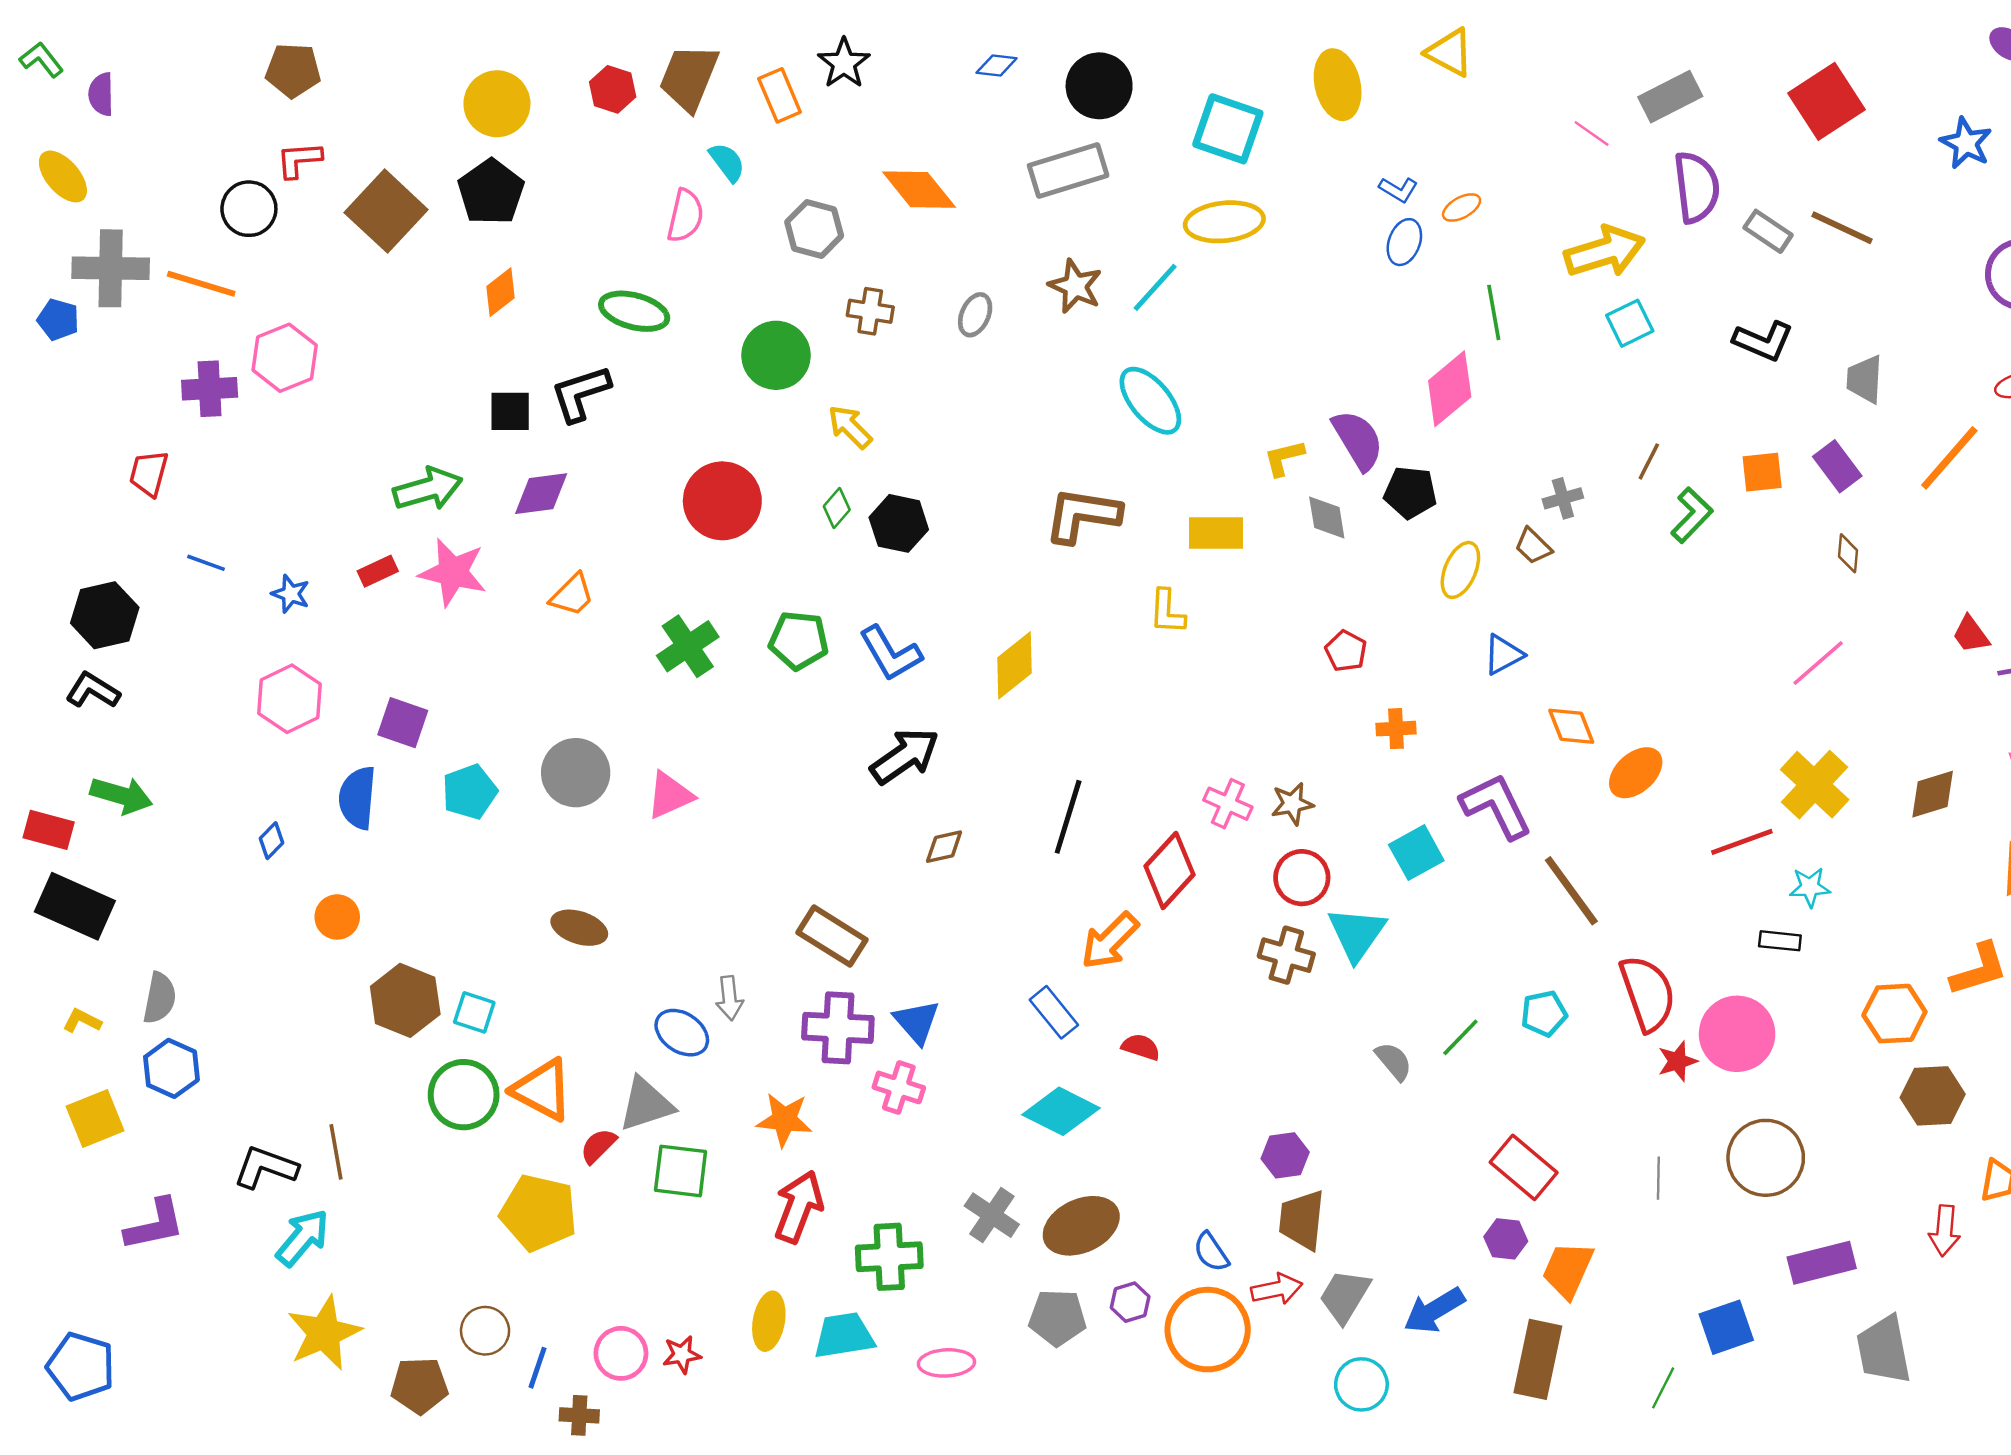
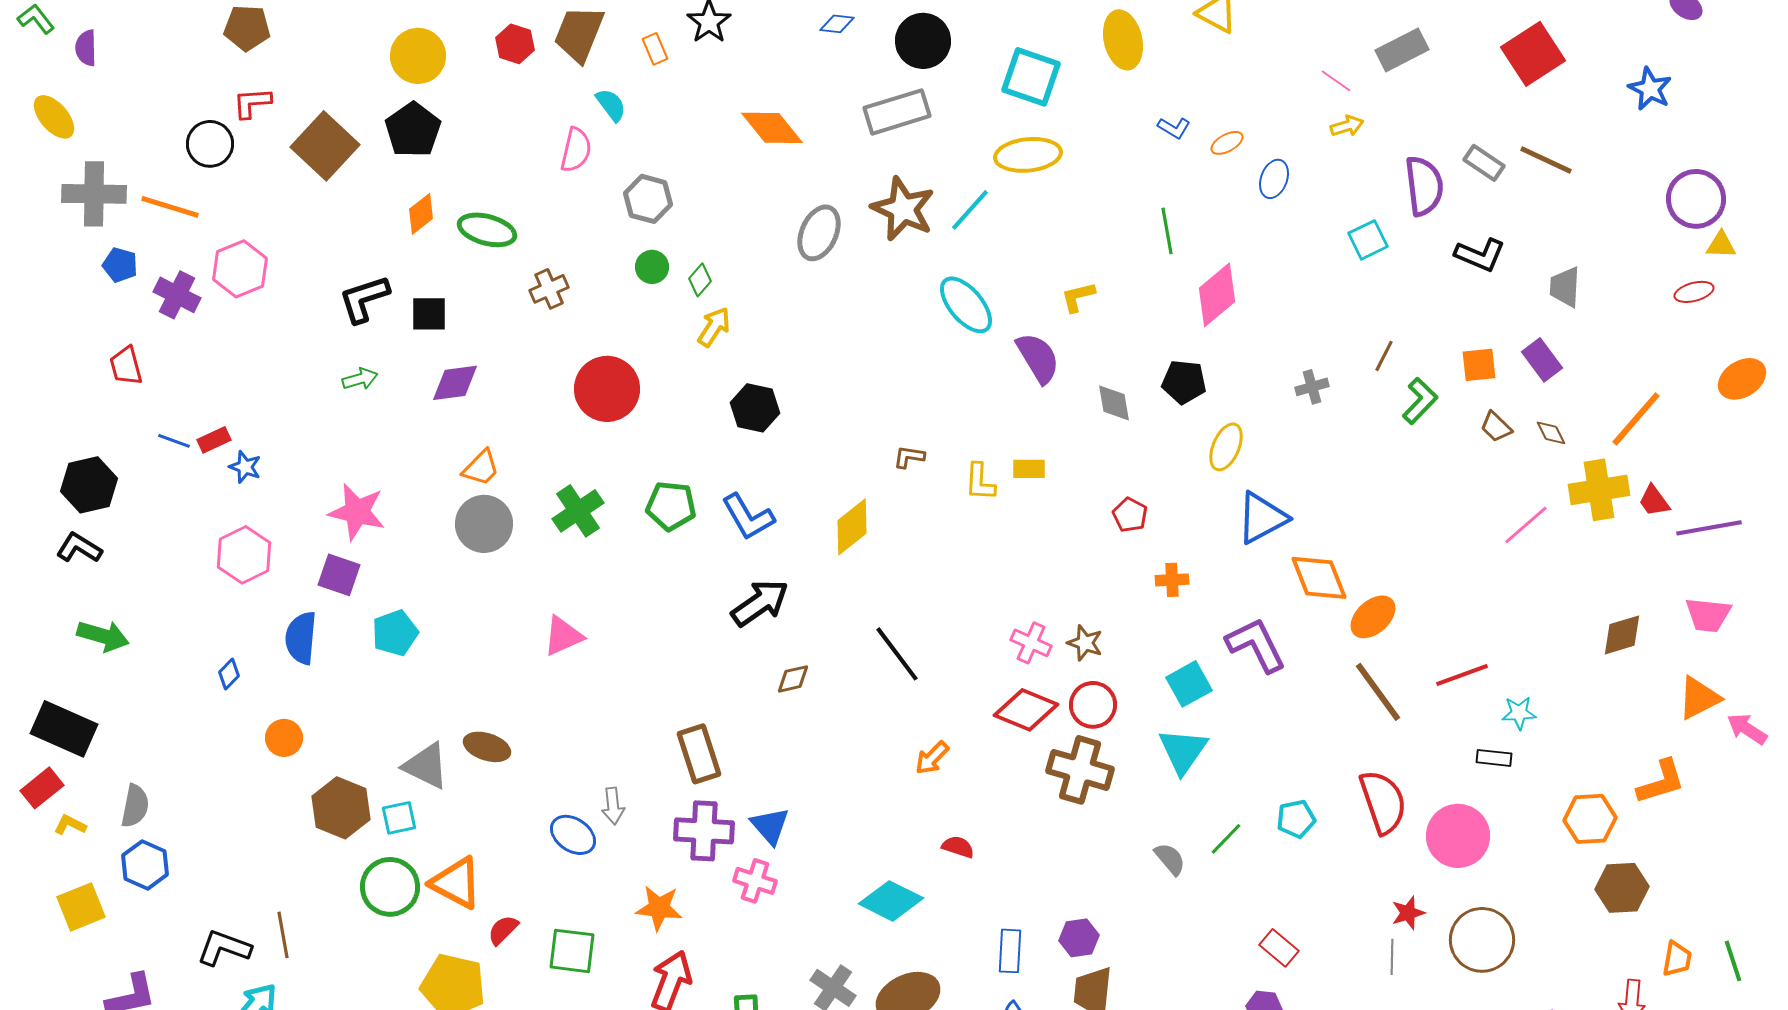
orange rectangle: (780, 95) -> (655, 49), size x0.7
purple semicircle: (1697, 187) -> (1424, 186), moved
gray hexagon: (814, 229) -> (648, 199), moved
blue ellipse: (1404, 242) -> (1274, 179), moved
yellow arrow: (1605, 252) -> (1347, 126), moved, size x0.5
brown star: (1075, 286) -> (903, 209), size x1.4
green ellipse: (634, 311) -> (487, 230), moved
brown cross: (870, 311) -> (549, 289), moved, turned -33
green line: (1494, 312) -> (1167, 231), moved
gray ellipse: (975, 315) -> (819, 233), size x1.5
blue pentagon: (58, 320) -> (120, 265), moved
green circle: (776, 355) -> (652, 267), size x0.6
purple cross: (210, 389) -> (177, 295), turned 30
black L-shape: (580, 393) -> (364, 299), moved
yellow arrow: (850, 427) -> (714, 327), turned 78
purple semicircle: (1358, 440) -> (1038, 358), moved
yellow L-shape: (1284, 458) -> (1078, 297), moved
orange line: (1949, 458) -> (1636, 419), moved
red trapezoid: (149, 473) -> (126, 366), turned -30
green arrow: (428, 489) -> (360, 379), size x0.6
green diamond: (837, 508) -> (700, 280), moved
brown L-shape: (1082, 515) -> (909, 457), moved, size x0.5
yellow rectangle: (1216, 533) -> (1029, 469), moved, size x0.7
brown trapezoid: (1533, 546) -> (1496, 427), moved
brown diamond: (1848, 553) -> (1551, 433), turned -32
red rectangle: (378, 571) -> (214, 440), moved
pink star: (453, 572) -> (357, 512), moved
blue triangle: (1503, 655) -> (1262, 518), size x1.5
orange diamond: (1571, 726) -> (1319, 578), size x1.4
gray circle: (576, 773) -> (484, 524), moved
yellow cross: (1815, 785) -> (1599, 490), moved, turned 38
brown star: (1292, 804) -> (1085, 643), turned 30
black line: (1068, 817) -> (897, 654), turned -54
red rectangle: (49, 830) -> (42, 788), moved, turned -54
red diamond: (1169, 870) -> (1026, 710), moved, turned 70
brown line: (1571, 891) -> (1378, 692), moved
cyan triangle: (1357, 934) -> (1183, 751), moved
brown rectangle: (832, 936) -> (699, 754), turned 40
orange arrow: (1110, 941) -> (932, 758), size x0.7
brown cross: (1286, 955) -> (1080, 770), size x1.4
cyan square: (474, 1012) -> (399, 818), turned -30
blue rectangle: (1054, 1012) -> (1010, 951), moved, turned 42
red star: (1677, 1061) -> (1408, 913), moved
gray triangle: (646, 1104) -> (426, 766), moved, turned 44
red rectangle: (1524, 1167) -> (1279, 948), size x0.7

